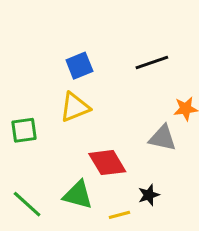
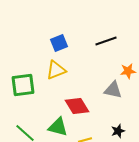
green square: (24, 130) -> (23, 85), size x1.4
black star: (149, 195) -> (118, 131), moved

